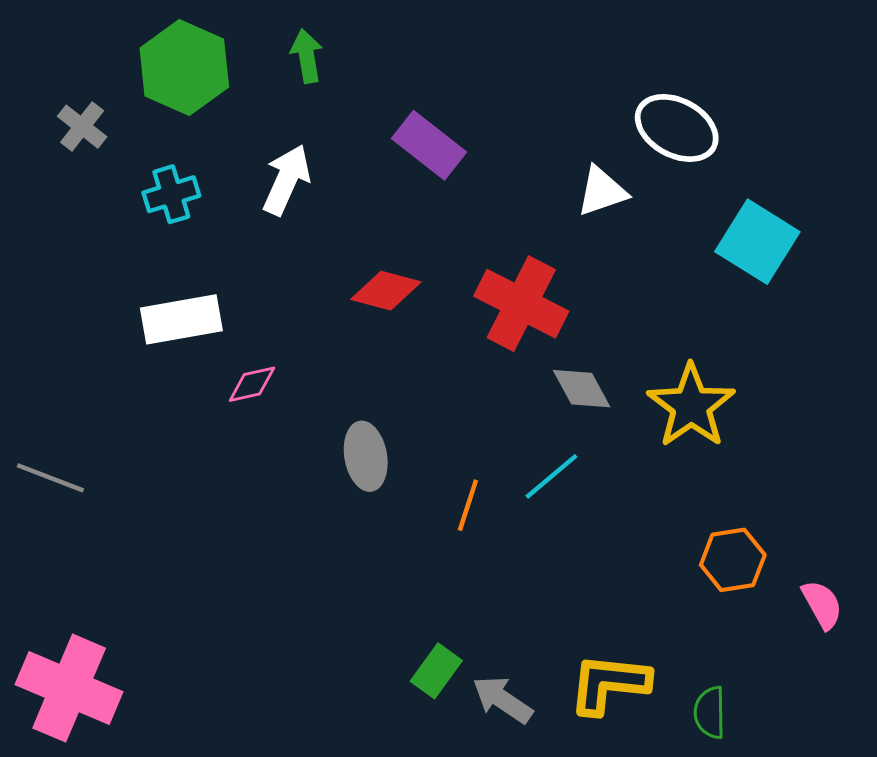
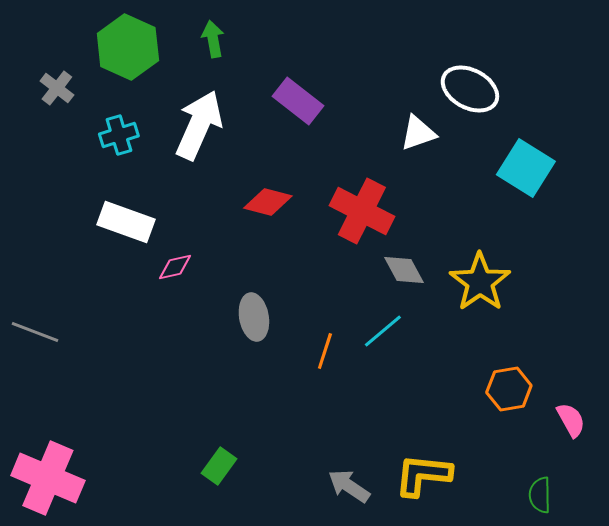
white arrow: (287, 180) -> (199, 125), size x1.4
white rectangle: (181, 319) -> (126, 222), turned 30
green rectangle: (436, 671) -> (219, 466), moved
green semicircle: (710, 713) -> (540, 495), moved

